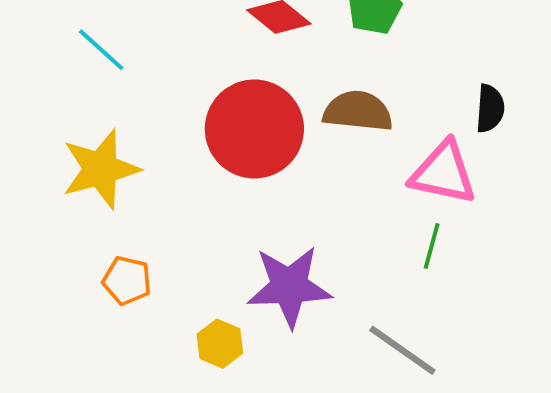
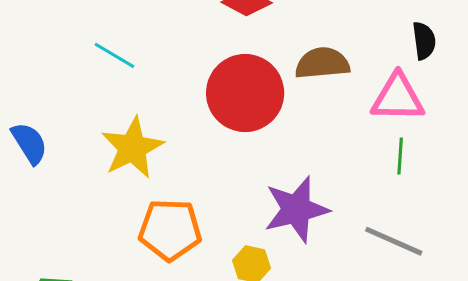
orange pentagon: (127, 280) -> (170, 230), size x1.6

